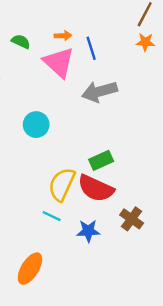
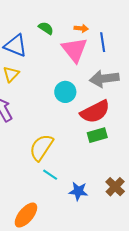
cyan circle: (36, 125) -> (65, 92), moved
yellow semicircle: (62, 184) -> (41, 147), moved
red semicircle: (96, 188) -> (95, 112), moved, turned -60

